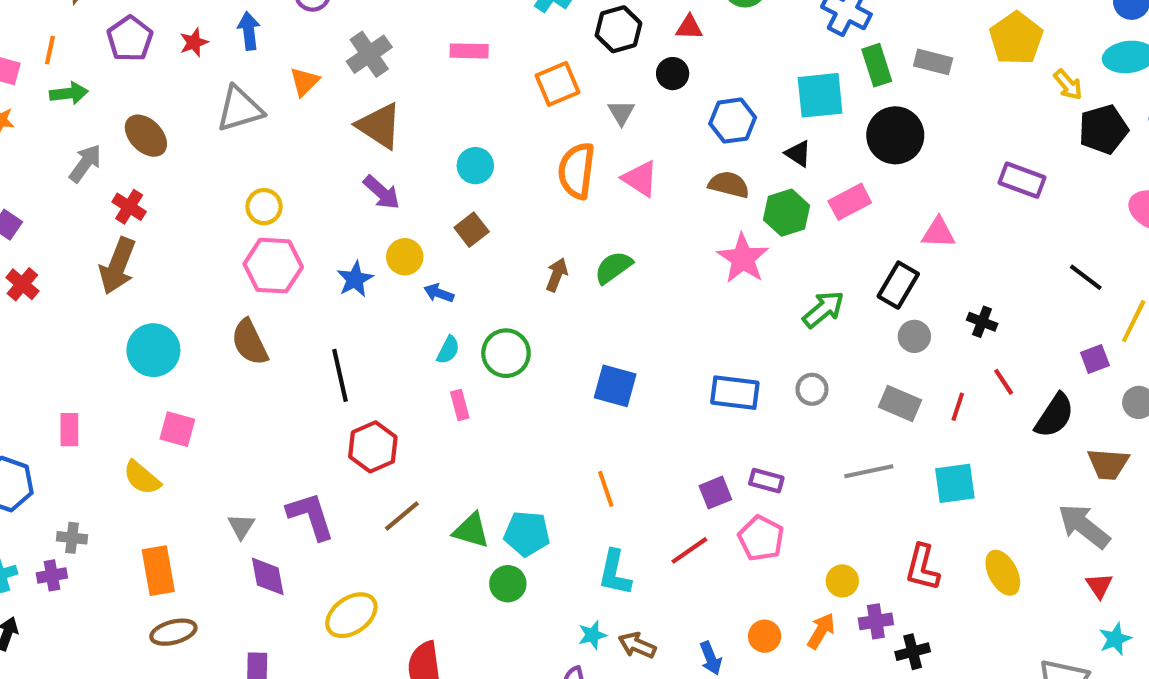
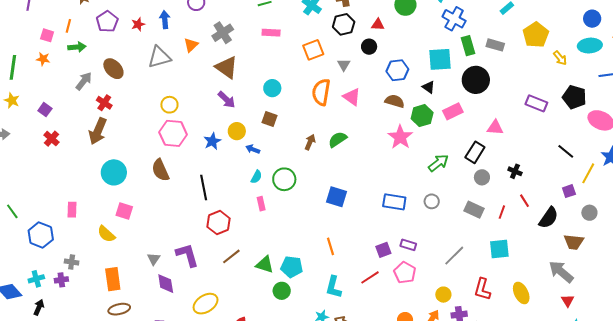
black pentagon: (1103, 129) -> (574, 97), moved, turned 30
brown square: (472, 230) -> (269, 119), turned -35
gray line: (869, 471) -> (454, 256), moved, turned -35

